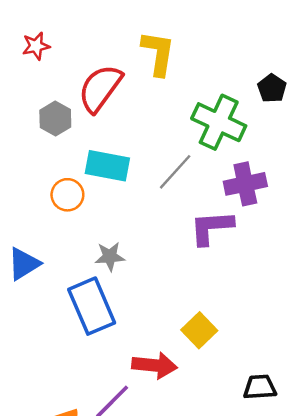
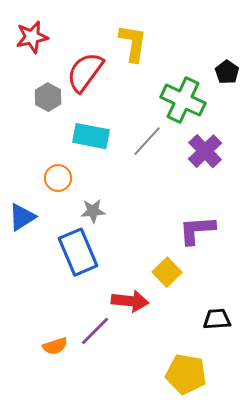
red star: (36, 46) -> (32, 37), size x1.4
purple cross: (245, 184) -> (205, 151), turned -32
orange circle: (67, 195) -> (58, 178), moved
purple L-shape: (211, 227) -> (197, 230), moved

